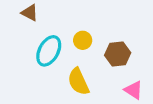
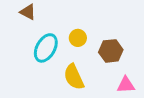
pink triangle: (134, 90) -> (126, 85), turned -36

